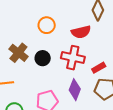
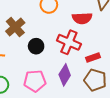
black circle: (43, 58) -> (36, 46), moved

